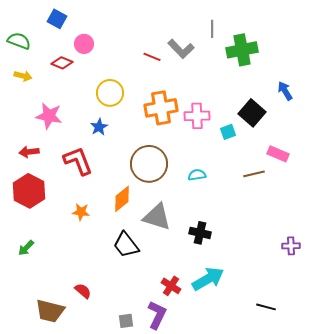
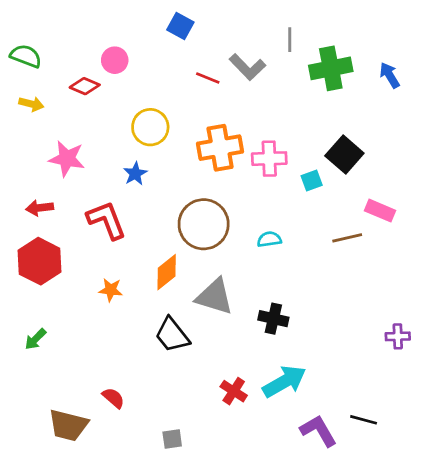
blue square: (57, 19) -> (180, 26), moved
blue arrow: (285, 91) -> (390, 75), moved
purple L-shape: (157, 315) -> (318, 431), moved, turned -56

